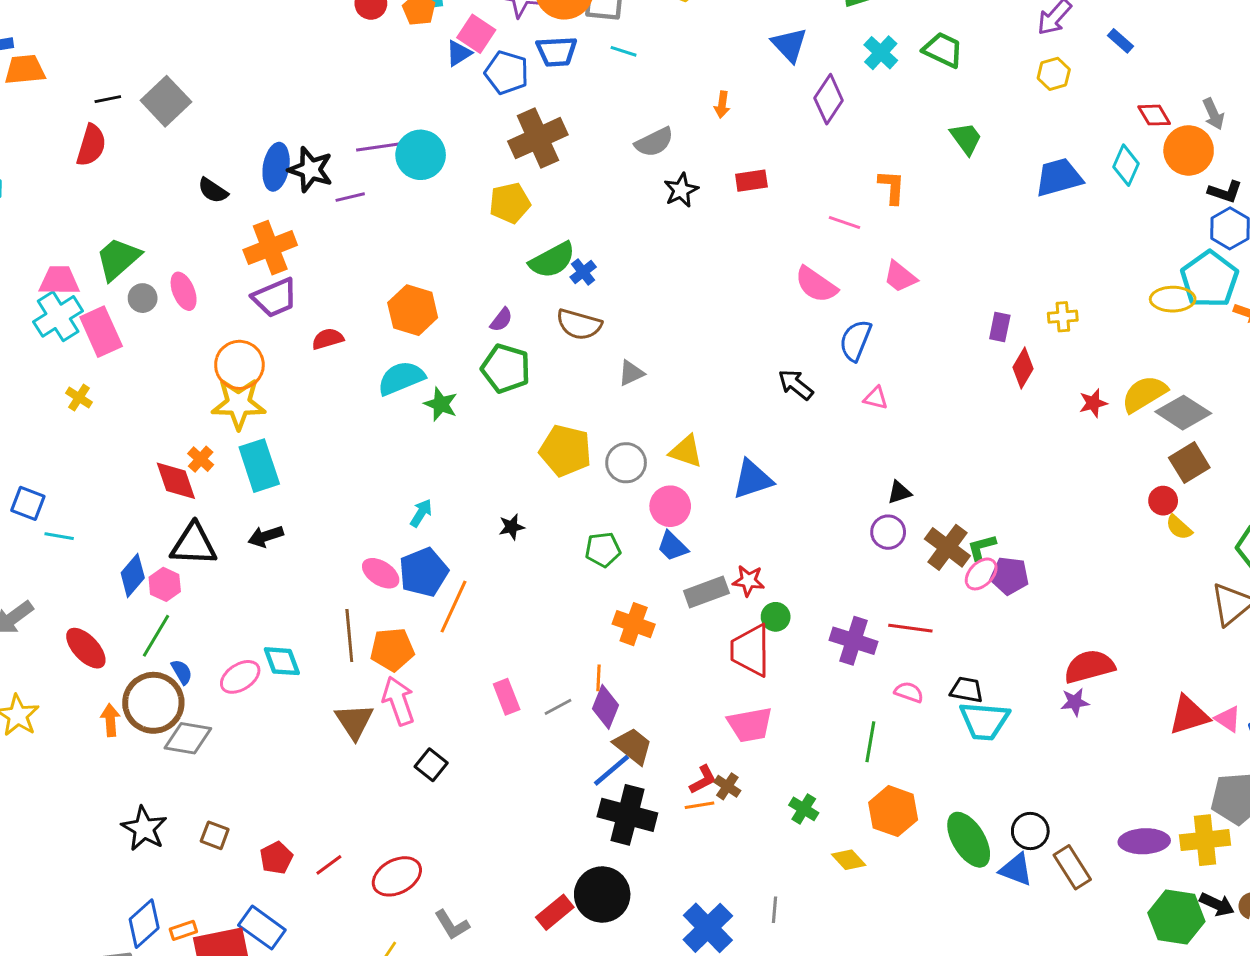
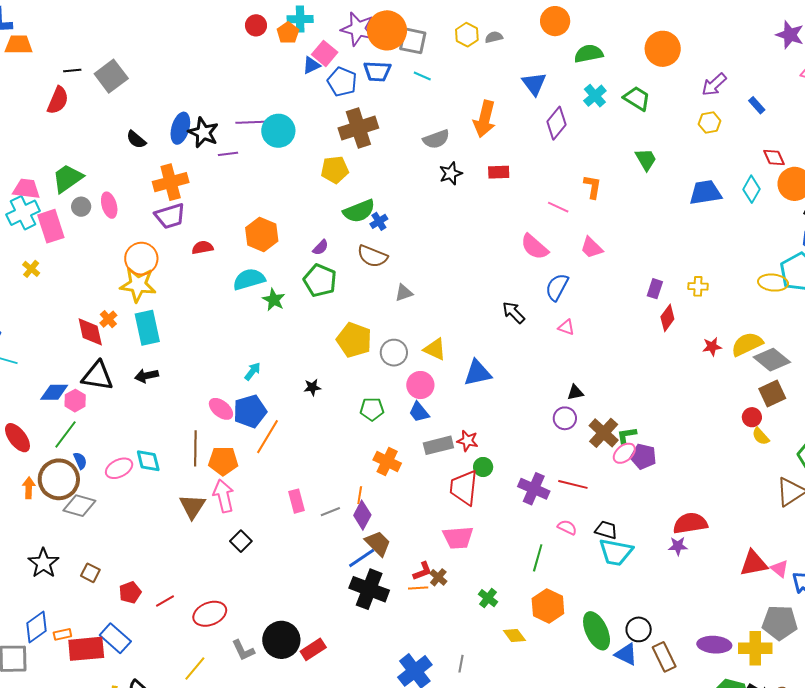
orange arrow: (722, 105) -> (485, 119), size x2.0
blue diamond: (133, 575) -> (54, 392), turned 44
black circle: (602, 895) -> (281, 640), moved

